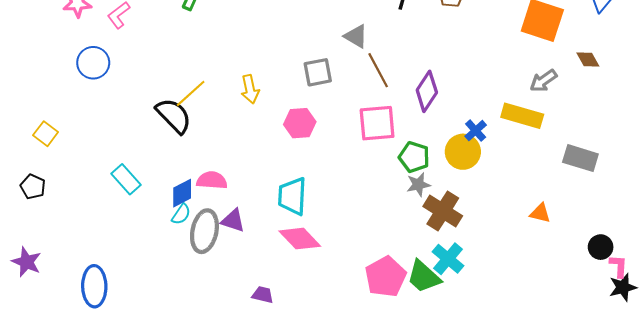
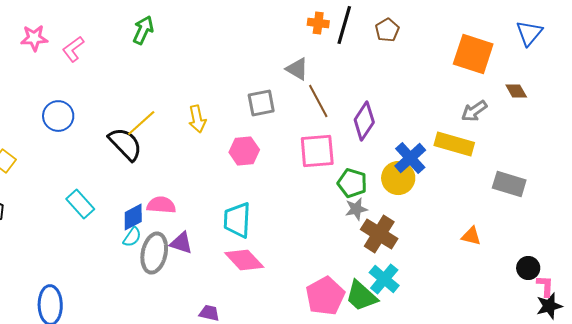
blue circle: (93, 63) -> (58, 116), moved
blue cross: (476, 131) -> (410, 158), size x1.5

